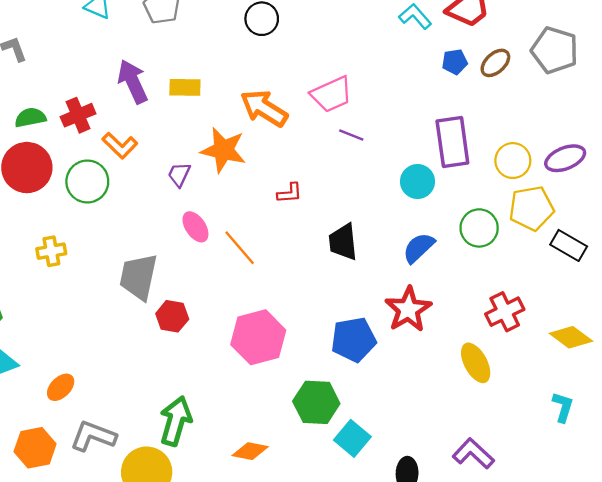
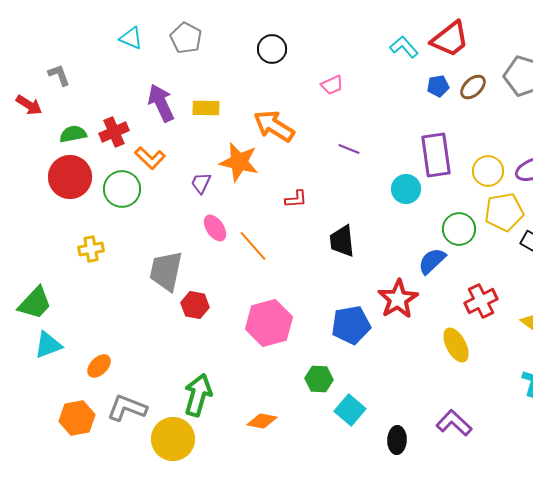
pink trapezoid: (331, 94) -> (332, 85), moved, size x0.6
blue semicircle: (419, 248) -> (432, 261), moved
green hexagon: (316, 402) -> (319, 379), size x0.7

